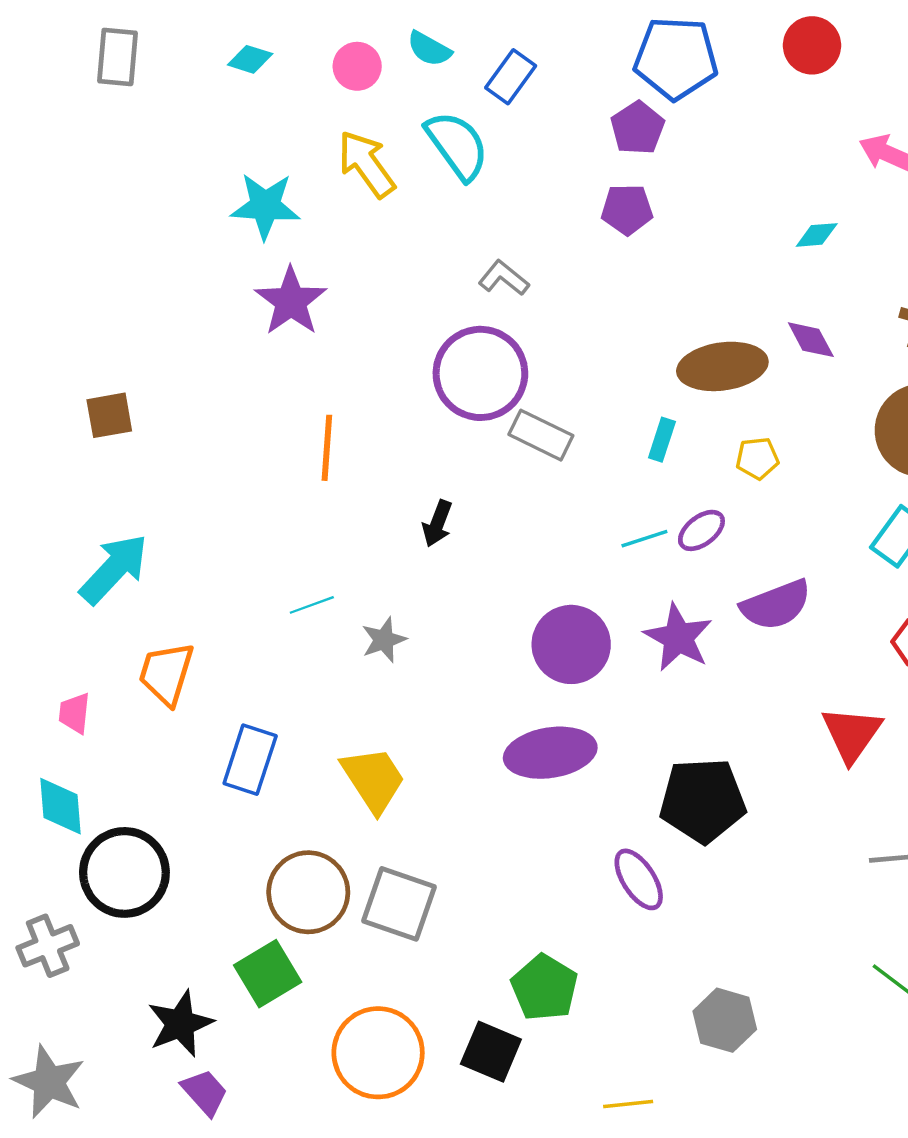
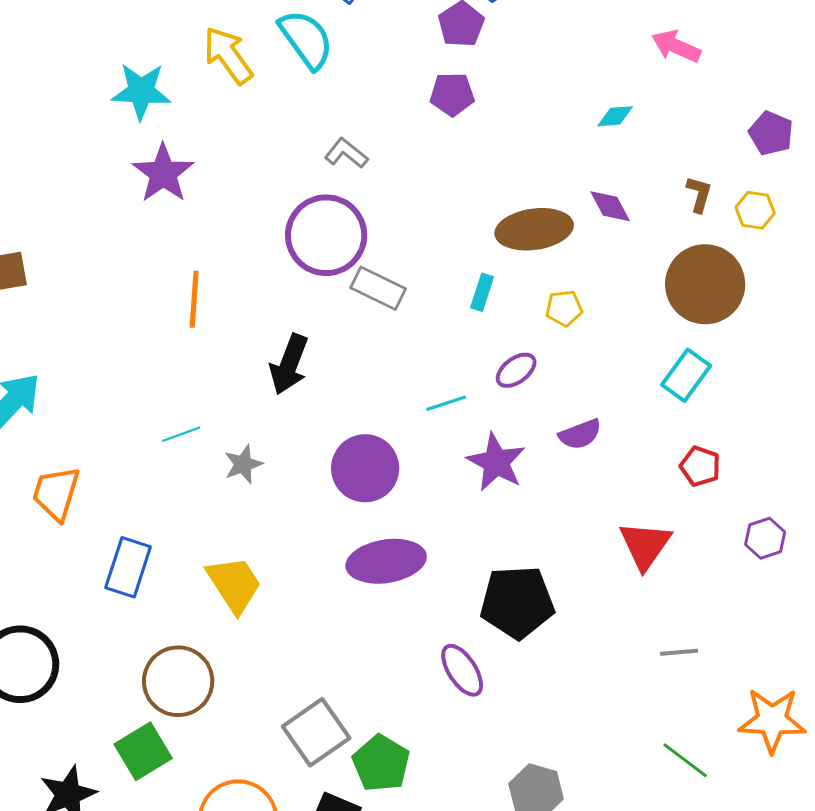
black arrow: (437, 523) -> (289, 364), size x1.5
cyan line: (644, 539) -> (446, 403), moved
purple semicircle: (776, 605) -> (580, 434), size x0.7
purple circle: (571, 644) -> (365, 468), moved
gray square: (399, 904) -> (316, 732), moved, turned 36

